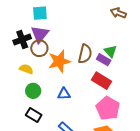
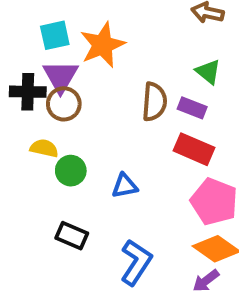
black cross: (22, 39) -> (28, 92), turned 30
green triangle: (110, 51) -> (208, 72), moved
orange star: (59, 61) -> (103, 45), moved
green circle: (33, 91) -> (71, 171), moved

